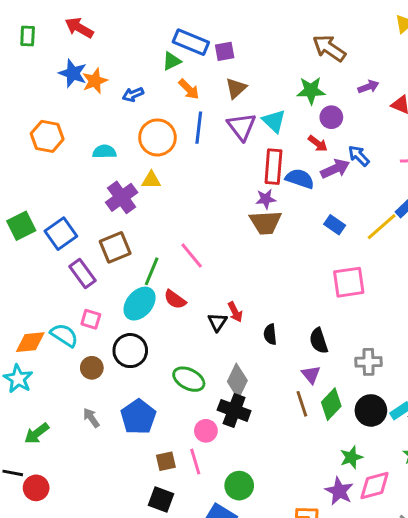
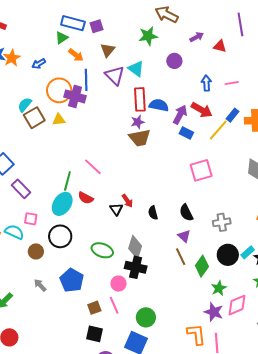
green star: (311, 91) -> (148, 36), moved
red arrow: (318, 144) -> (202, 110), moved, size x1.5
cyan semicircle: (104, 152) -> (25, 105), turned -42
blue arrow: (359, 156) -> (206, 83), moved, turned 49
purple arrow: (335, 169) -> (180, 115), moved, turned -30
purple cross: (122, 197) -> (75, 96), moved, turned -30
brown square: (115, 247) -> (34, 118), moved
green diamond: (331, 404) -> (202, 266), moved

